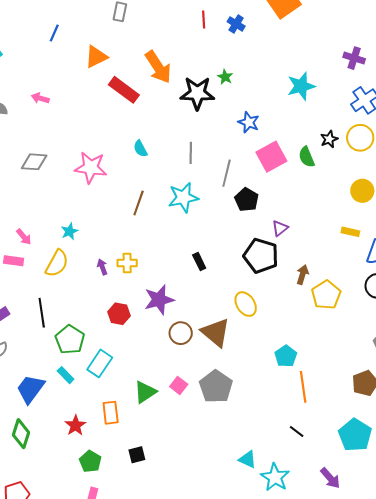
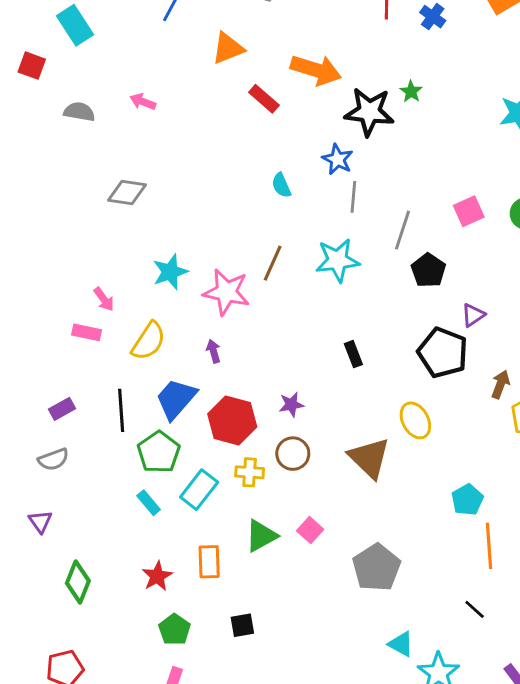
orange arrow: (158, 67) -> (316, 70), turned -44
red rectangle: (124, 90) -> (264, 99), size x0.7
blue star: (249, 122) -> (338, 159), moved
pink square: (271, 157) -> (469, 211), size x0.7
pink star: (91, 168) -> (226, 292), moved
cyan star: (70, 231) -> (170, 272), moved, size x1.4
yellow cross: (127, 263) -> (250, 472), moved
purple star: (159, 300) -> (291, 405), size x0.6
red hexagon: (119, 314) -> (232, 420), size x1.5
brown circle: (181, 333) -> (293, 454), moved
gray pentagon: (216, 387) -> (376, 568), moved
blue trapezoid: (30, 389) -> (176, 399), moved

